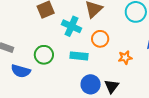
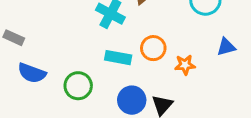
orange circle: (100, 39) -> (153, 48), moved
green circle: (44, 55) -> (78, 86), moved

